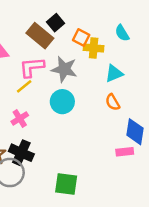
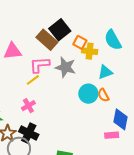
black square: (56, 23) -> (60, 30), size x1.5
cyan semicircle: (122, 33) -> (113, 40), size x1.5
cyan circle: (62, 102) -> (88, 94), moved

